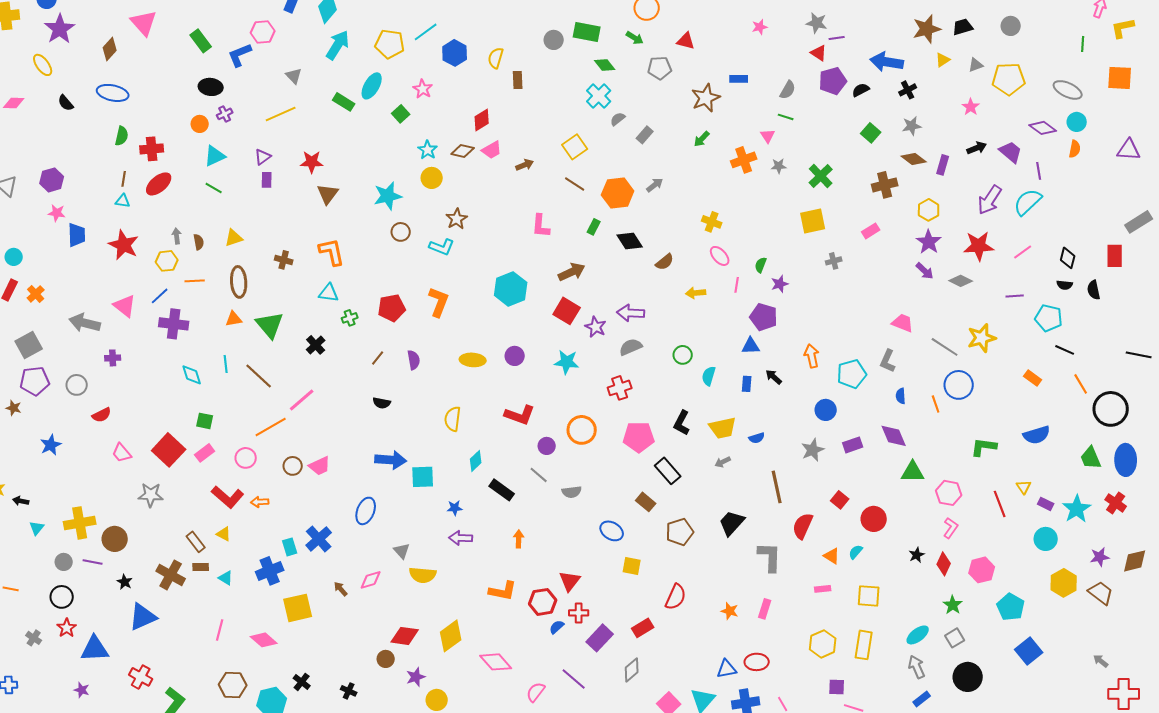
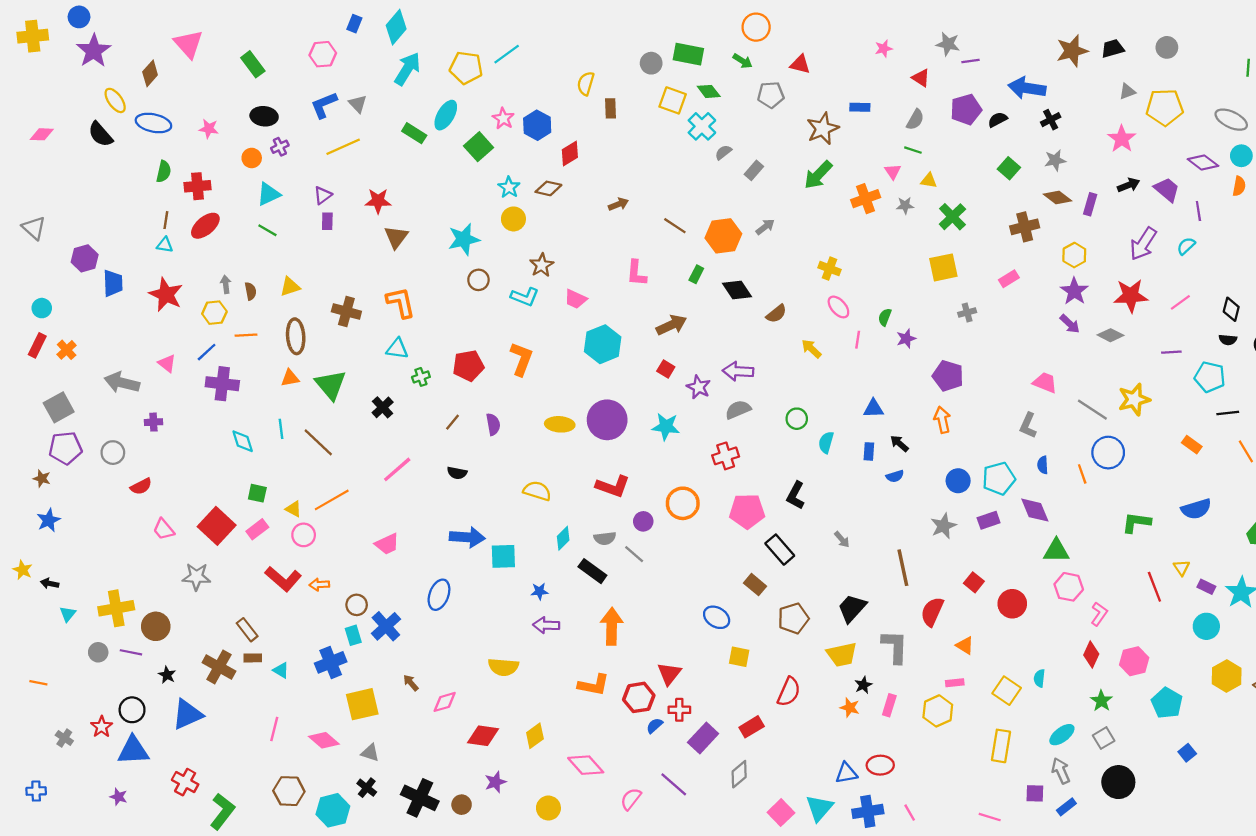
blue hexagon: (455, 53) -> (537, 125), moved
red triangle: (819, 53) -> (921, 78), moved
blue L-shape: (240, 55) -> (324, 105), moved
yellow triangle: (943, 60) -> (929, 181), moved, turned 42
yellow ellipse: (43, 65) -> (115, 100), moved
black semicircle: (66, 103) -> (100, 134), size x1.4
pink star: (971, 107) -> (1122, 139), size x1.4
green square: (401, 114) -> (478, 147), size x1.4
green arrow: (702, 139) -> (818, 175), size x1.6
yellow square: (575, 147) -> (673, 100), moved, turned -35
pink trapezoid: (492, 150) -> (576, 299), moved, turned 55
purple hexagon: (52, 180) -> (85, 258), moved
cyan semicircle: (1028, 202) -> (1186, 246), size x0.6
pink star: (57, 213) -> (209, 129), moved
brown cross: (284, 260) -> (346, 311), size x1.4
yellow arrow: (696, 293) -> (811, 349), turned 48
pink triangle: (125, 306) -> (167, 363), size x0.7
red square: (567, 311) -> (666, 369), size x0.6
purple pentagon: (764, 317) -> (948, 376), moved
black line: (1065, 350) -> (1228, 413), turned -30
purple circle: (515, 356) -> (607, 420), size x1.8
cyan pentagon: (852, 374) -> (999, 478), moved
pink line: (302, 400) -> (397, 469), moved
yellow semicircle: (453, 419) -> (537, 491), turned 100
yellow trapezoid: (723, 428) -> (842, 655), moved
blue semicircle: (757, 438) -> (895, 476), moved
blue star: (51, 445) -> (49, 520), moved
gray arrow: (723, 462) -> (842, 539), turned -105
brown circle: (293, 466) -> (357, 605), moved
gray semicircle: (572, 492) -> (605, 538), moved
pink hexagon: (949, 493) -> (1069, 587), moved
yellow triangle: (224, 534) -> (293, 509), moved
orange arrow: (519, 539) -> (612, 626), size x1.8
gray triangle: (402, 551) -> (370, 753), moved, turned -30
cyan semicircle: (856, 552) -> (1039, 678), moved, turned -35
black star: (917, 555) -> (863, 685), moved
pink diamond: (371, 580) -> (445, 702), moved
yellow square: (869, 596) -> (1007, 691), turned 30
black circle: (62, 597) -> (132, 710), moved
yellow diamond: (451, 636) -> (535, 736), size x0.7
yellow hexagon: (823, 644) -> (938, 711), moved
blue square: (1029, 651) -> (1187, 753), size x0.6
brown circle: (386, 659) -> (462, 805), moved
purple square: (837, 687) -> (1035, 793), moved
black cross: (349, 691) -> (420, 798), size x2.0
yellow circle: (437, 700) -> (548, 808), moved

